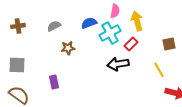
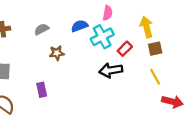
yellow arrow: (137, 21) -> (146, 27), moved
brown square: (169, 44) -> (155, 49), moved

